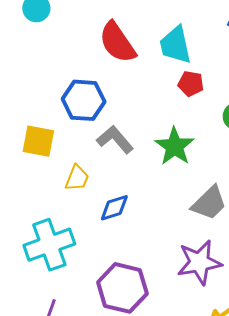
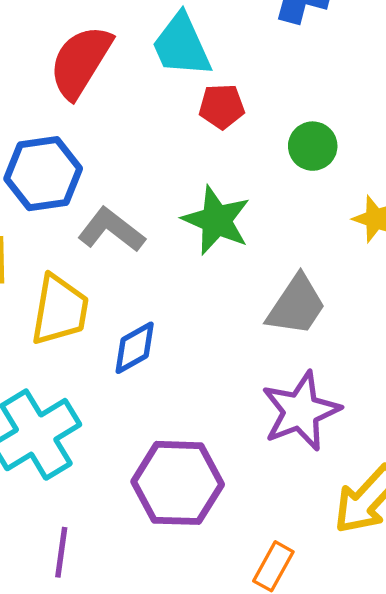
red semicircle: (117, 42) -> (81, 62), turned 78
yellow trapezoid: (77, 178) -> (60, 310), size x1.5

